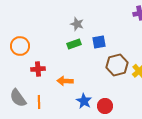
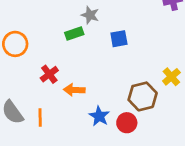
green rectangle: (74, 44) -> (74, 33), moved
brown hexagon: (117, 65) -> (143, 96), moved
red cross: (38, 69) -> (49, 74), moved, turned -32

